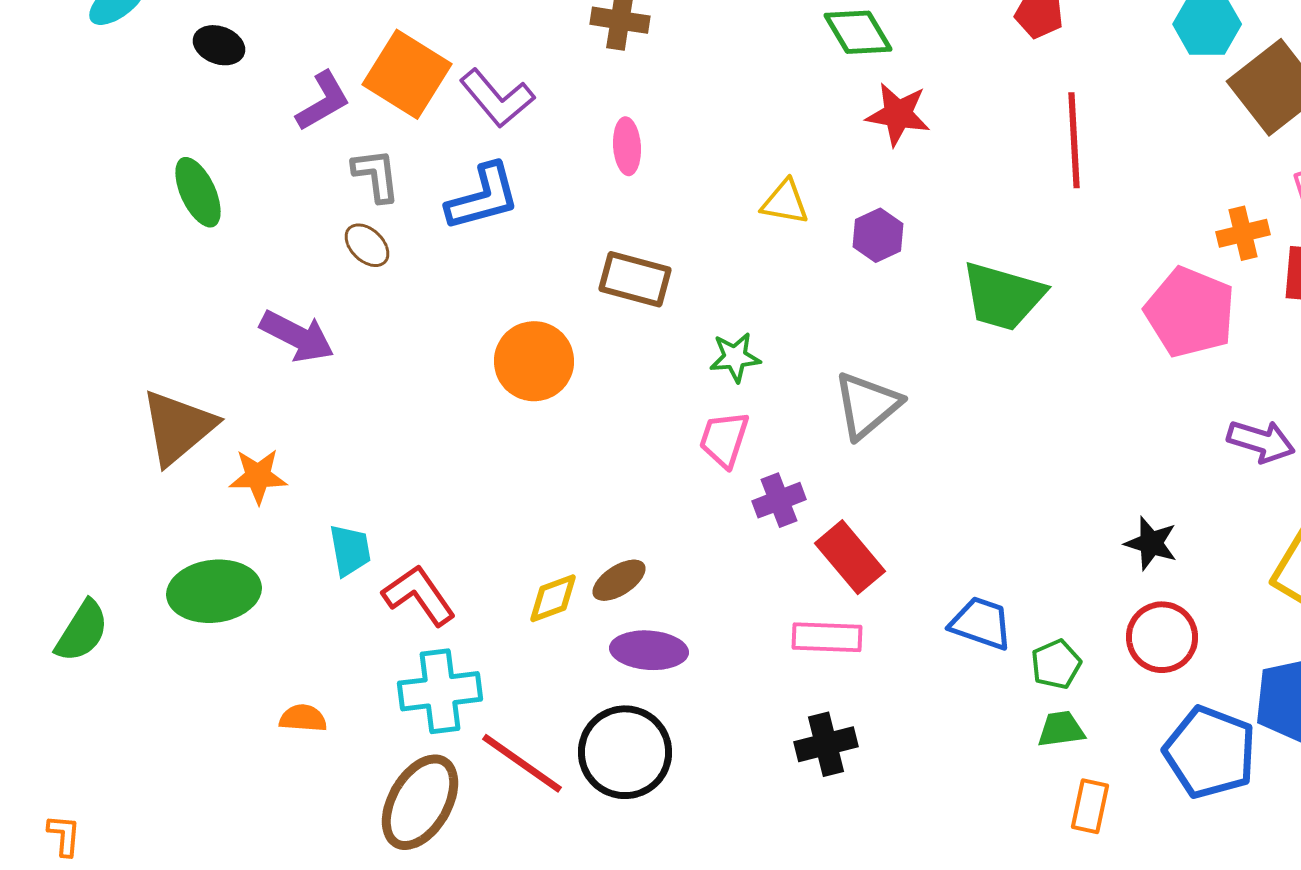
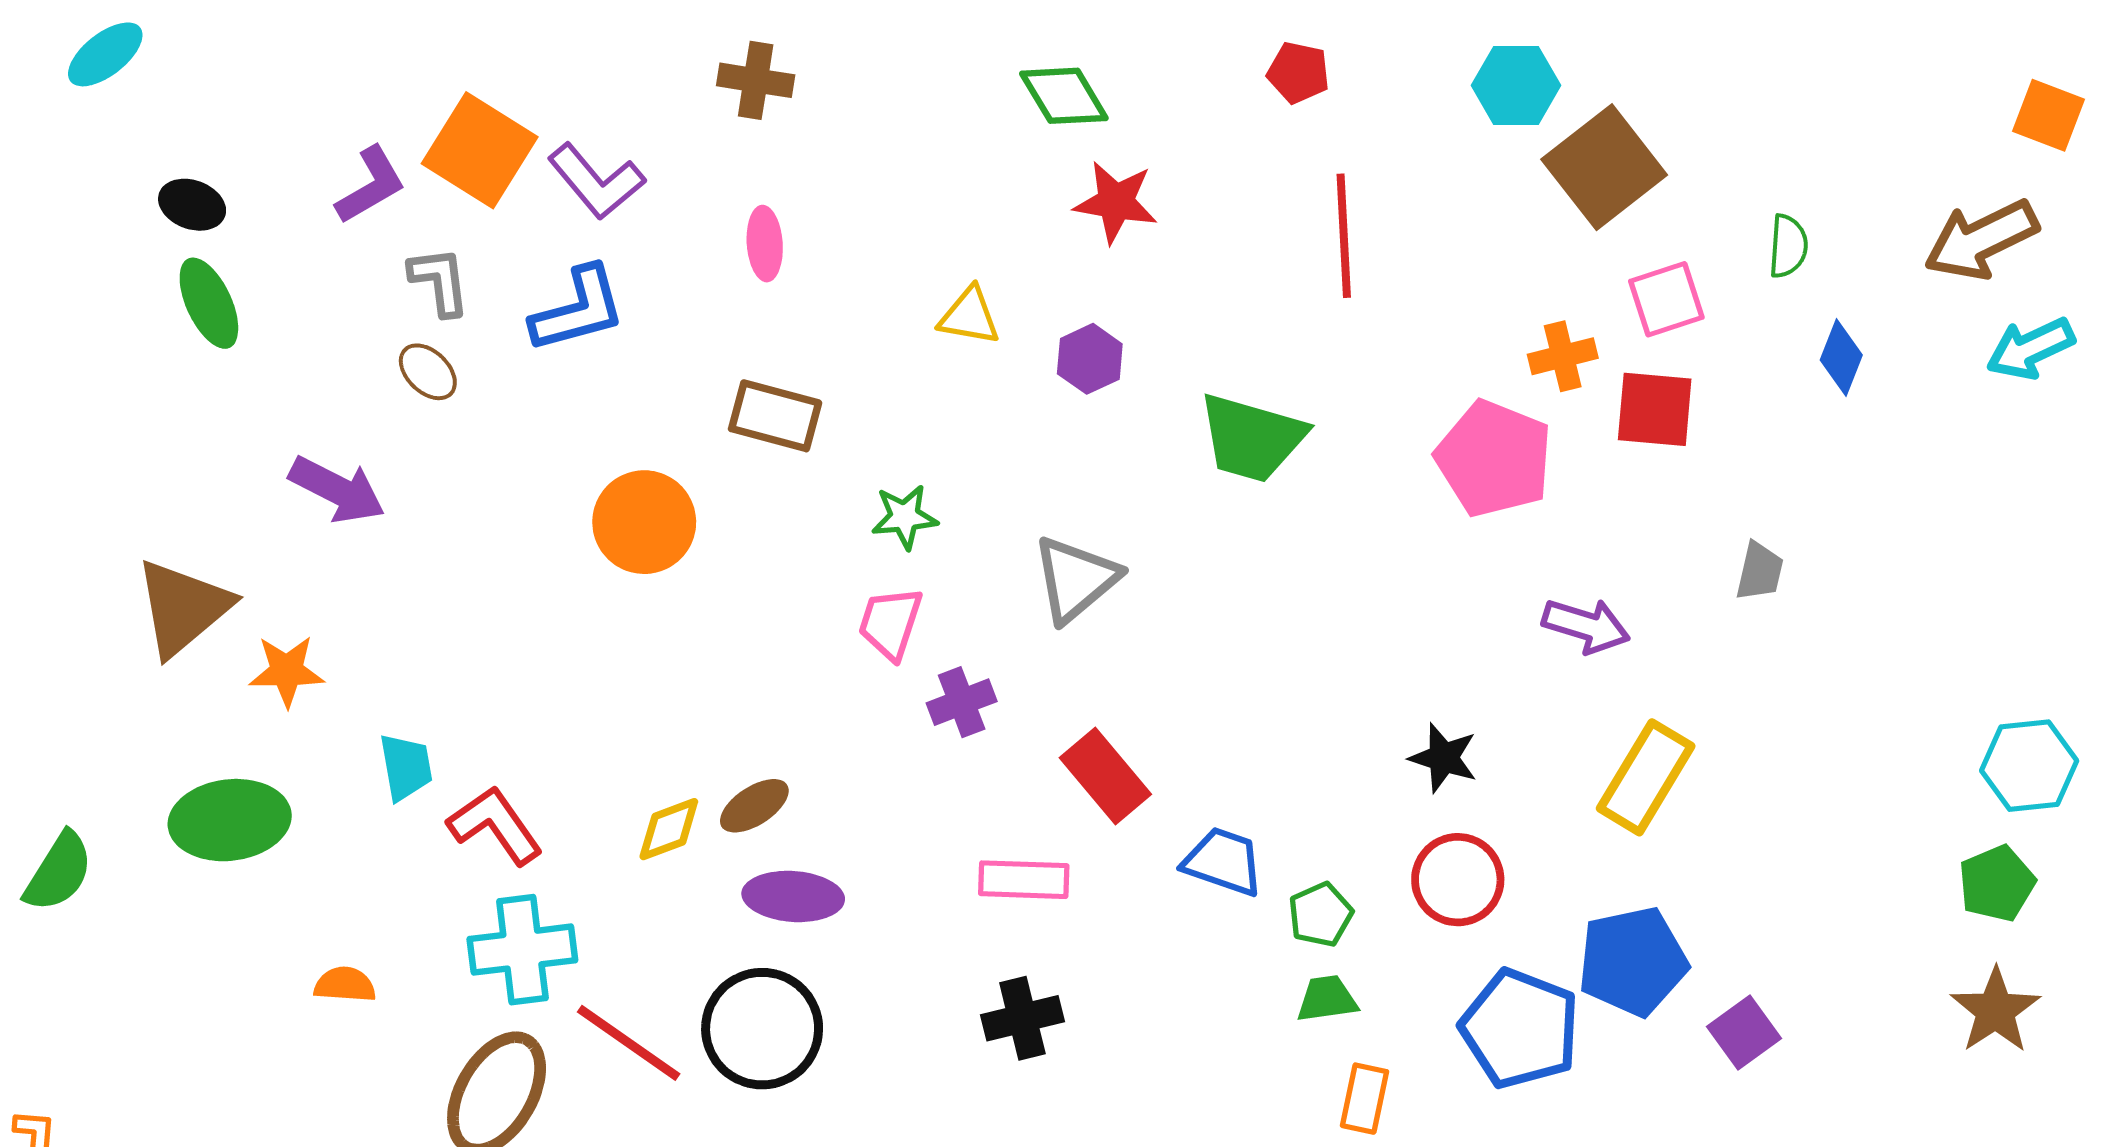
black ellipse: (219, 45) -> (192, 205), moved
red rectangle: (850, 557) -> (1105, 776), moved

